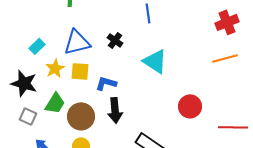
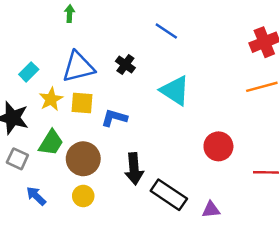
blue line: (148, 13) -> (166, 31), turned -48
black arrow: (115, 110) -> (134, 169), moved

